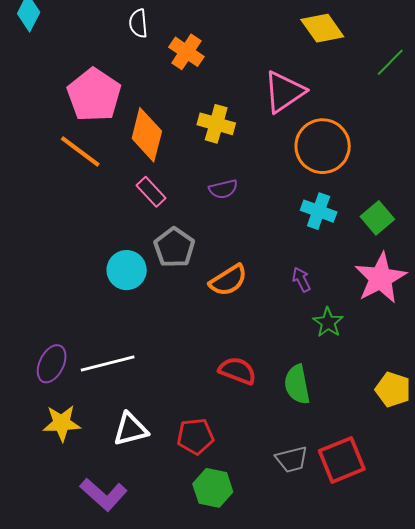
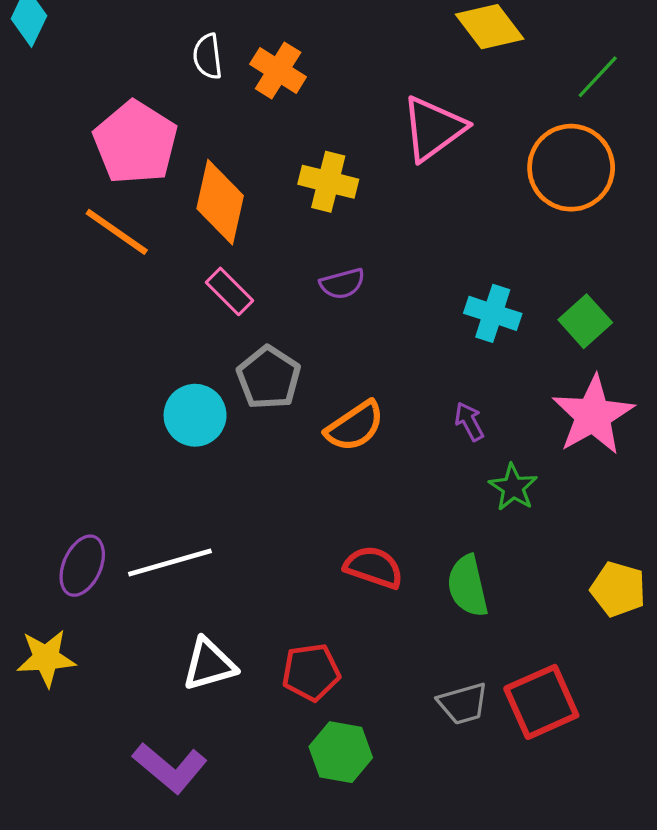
white semicircle: (138, 23) -> (208, 56), moved
orange circle: (323, 146) -> (571, 168), moved
yellow star: (62, 423) -> (46, 658), moved

